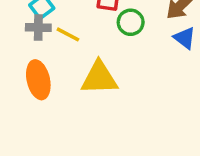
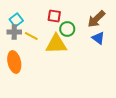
yellow triangle: (99, 78) -> (56, 44), moved

